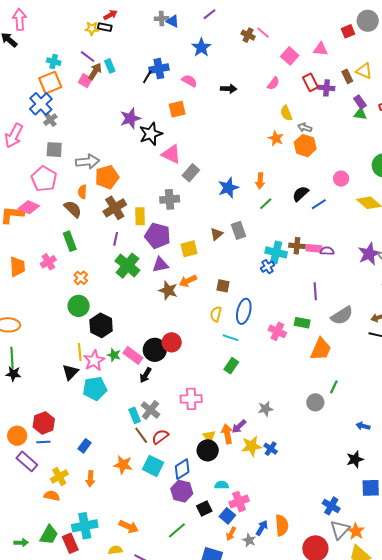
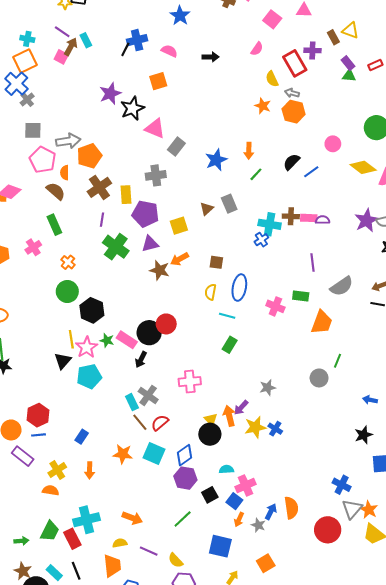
red rectangle: (310, 82) -> (295, 63), moved, size x1.4
pink pentagon: (44, 179) -> (43, 160), moved

